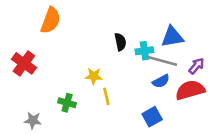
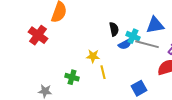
cyan cross: (144, 51) -> (133, 36), turned 32
red cross: (24, 63) -> (38, 35), moved
blue semicircle: (161, 81) -> (125, 44), moved

